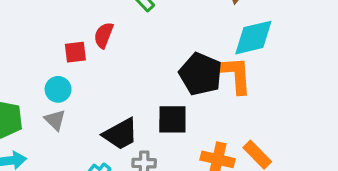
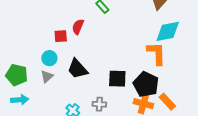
black pentagon: (201, 74) -> (146, 84), moved
gray triangle: (55, 120) -> (47, 76), turned 32
black trapezoid: (120, 134) -> (77, 69), moved, turned 75

